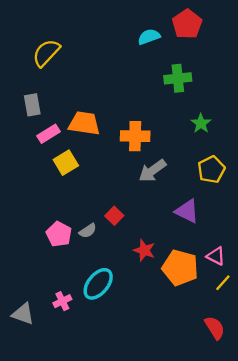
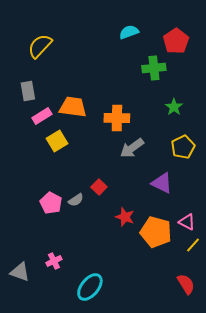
red pentagon: (187, 24) -> (176, 41), moved
cyan ellipse: (98, 284) -> (90, 287), moved

